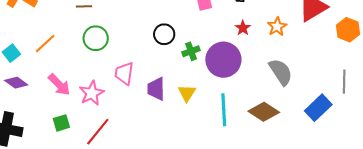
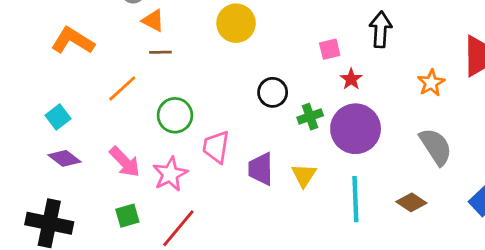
red star: (243, 28) -> (351, 79), moved
green circle: (96, 38) -> (175, 115), moved
orange line: (45, 44) -> (122, 88), moved
brown diamond: (264, 112) -> (411, 202), size x0.7

